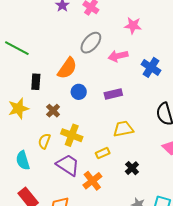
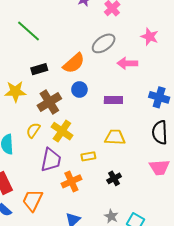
blue cross: (151, 67) -> (159, 97), moved, turned -30
black rectangle: (36, 82) -> (39, 69), turned 56
brown cross: (53, 111) -> (49, 102), size x1.6
purple trapezoid: (68, 165) -> (51, 160), turned 55

